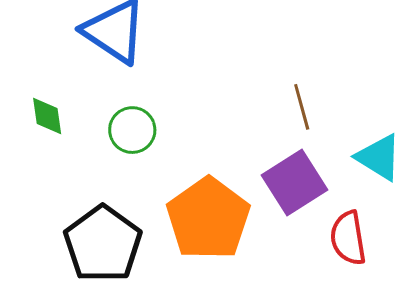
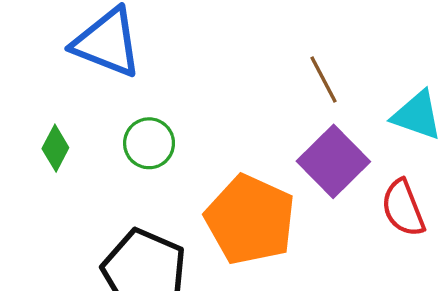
green diamond: (47, 116) -> (55, 148), turned 48

